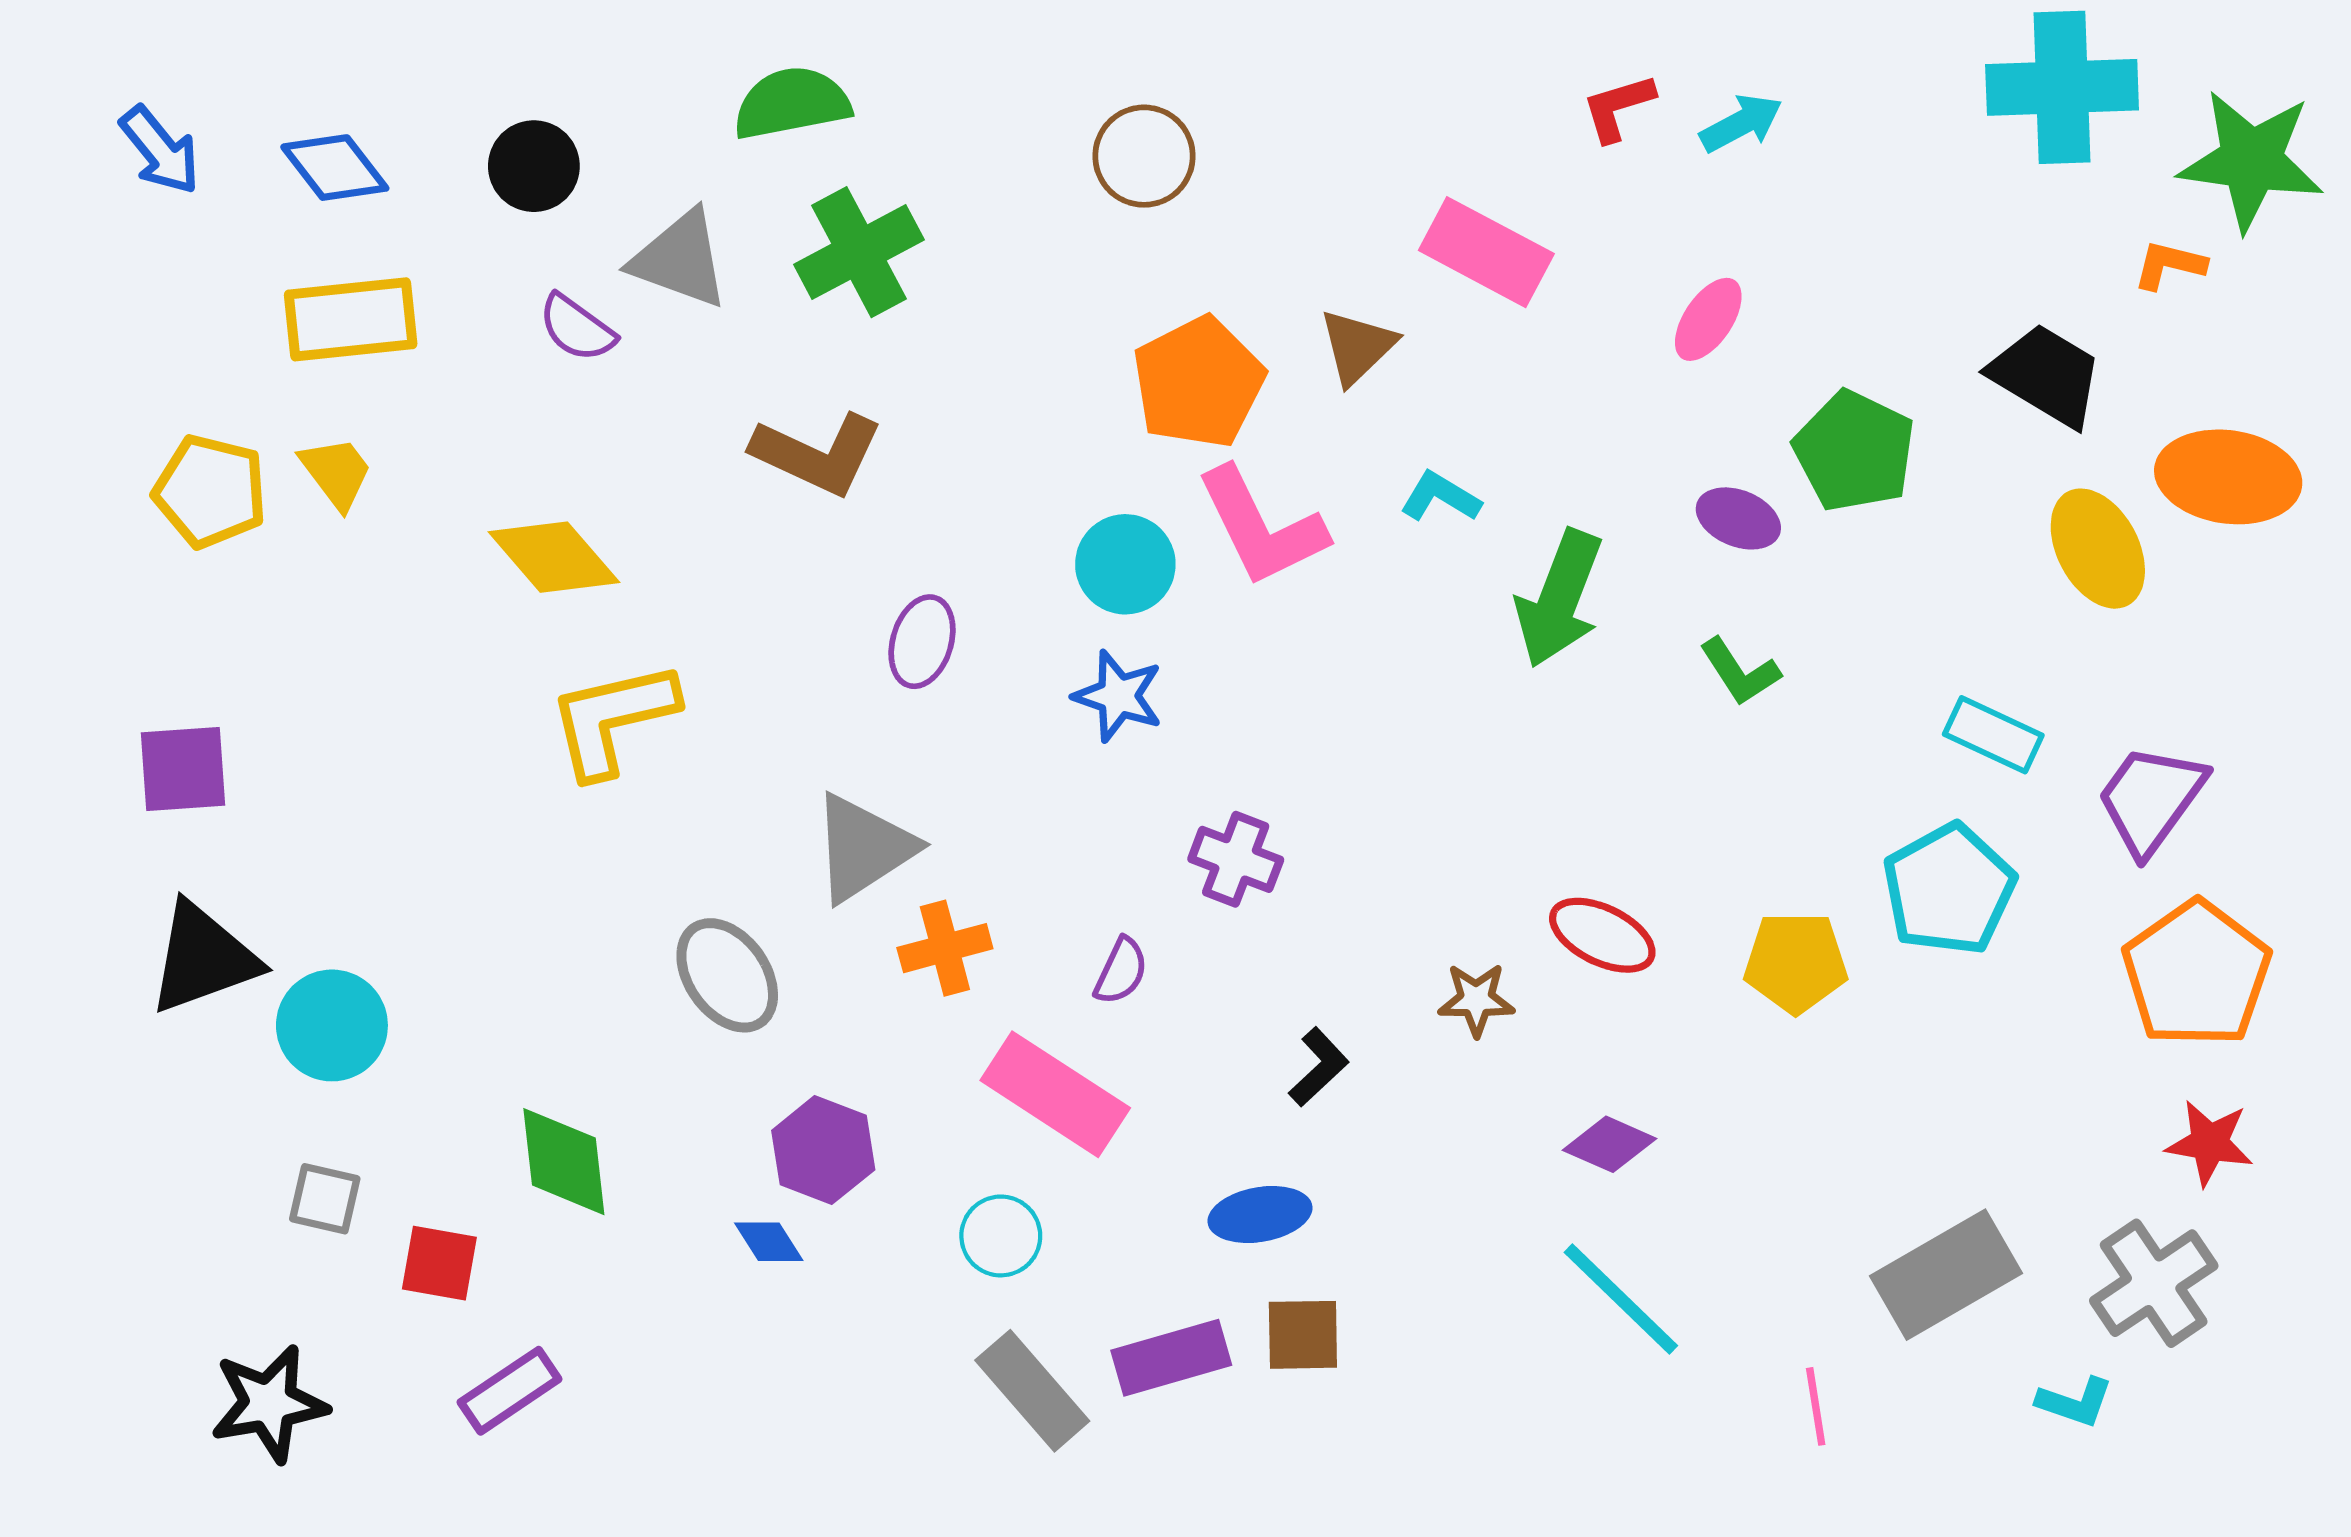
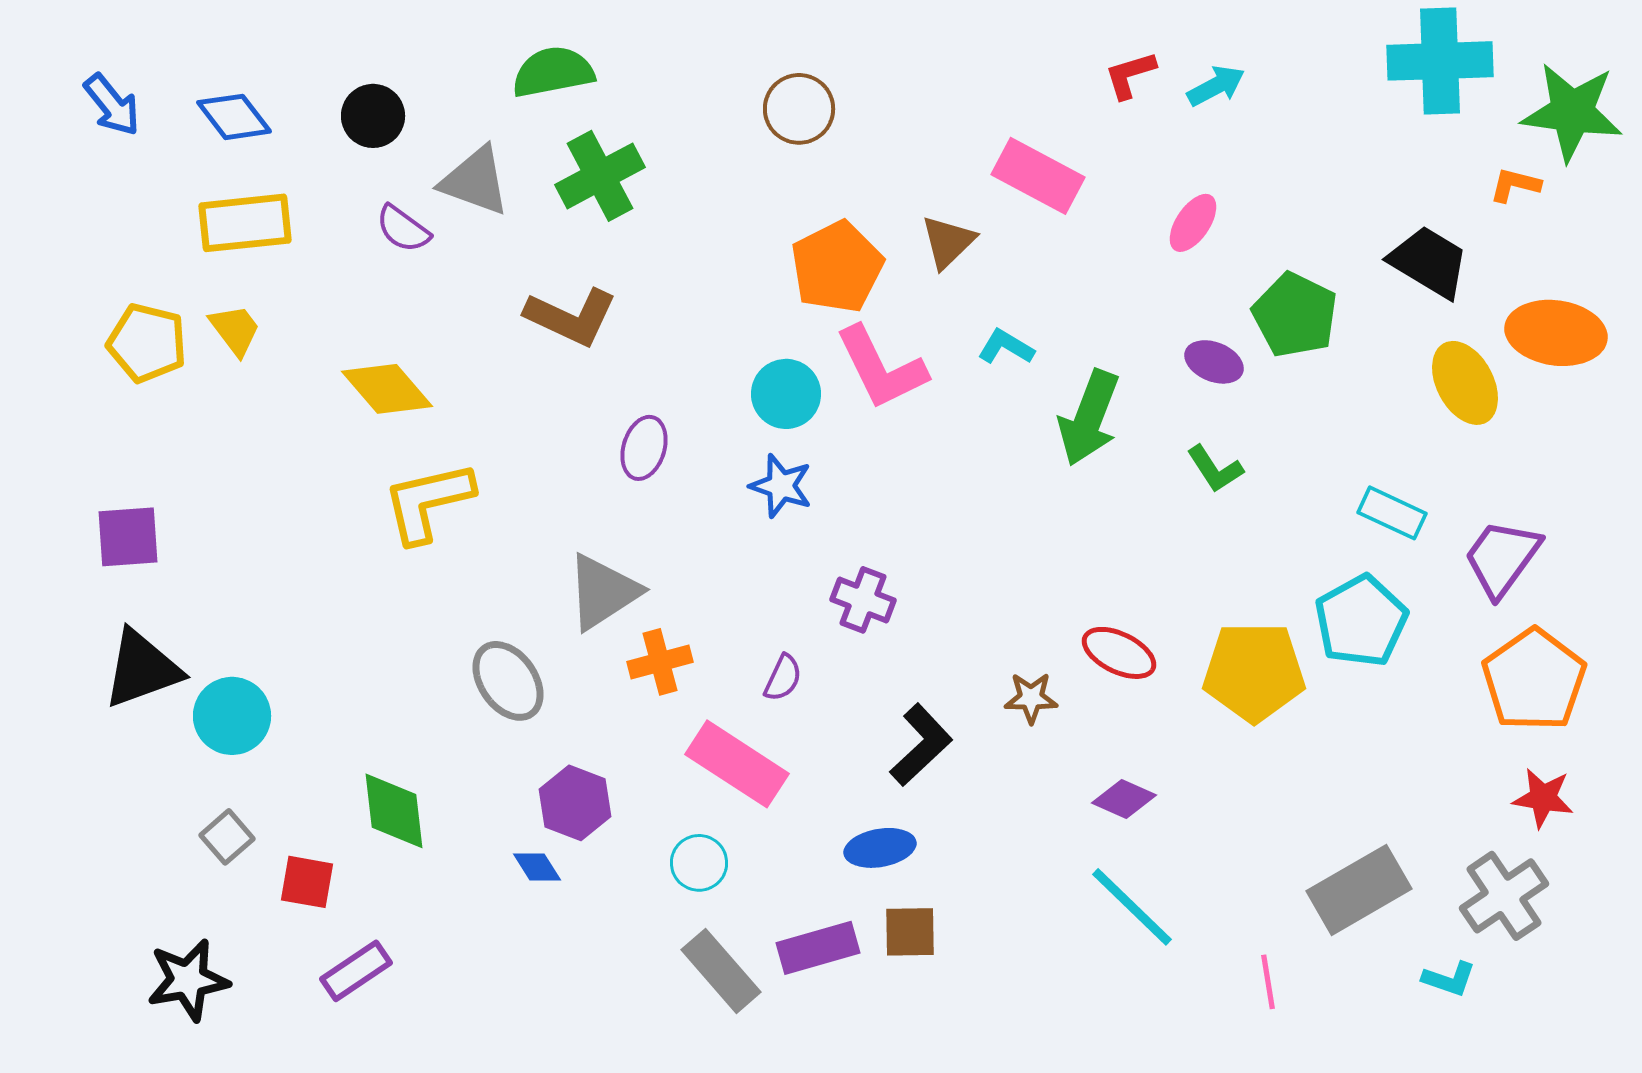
yellow pentagon: (1796, 962) -> (1254, 672), size x1.4
black L-shape: (1319, 1067) -> (921, 745), size x1.5
gray square: (325, 1199) -> (227, 837), turned 36

